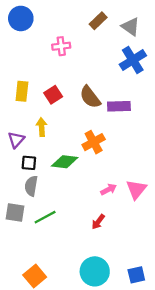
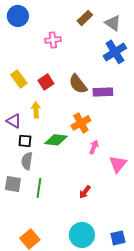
yellow rectangle: (22, 91) -> (19, 79), turned -42
purple triangle: (16, 140) -> (14, 121), turned -42
pink arrow: (109, 189) -> (94, 147), moved, turned -40
green line: (45, 217) -> (39, 188), turned -54

